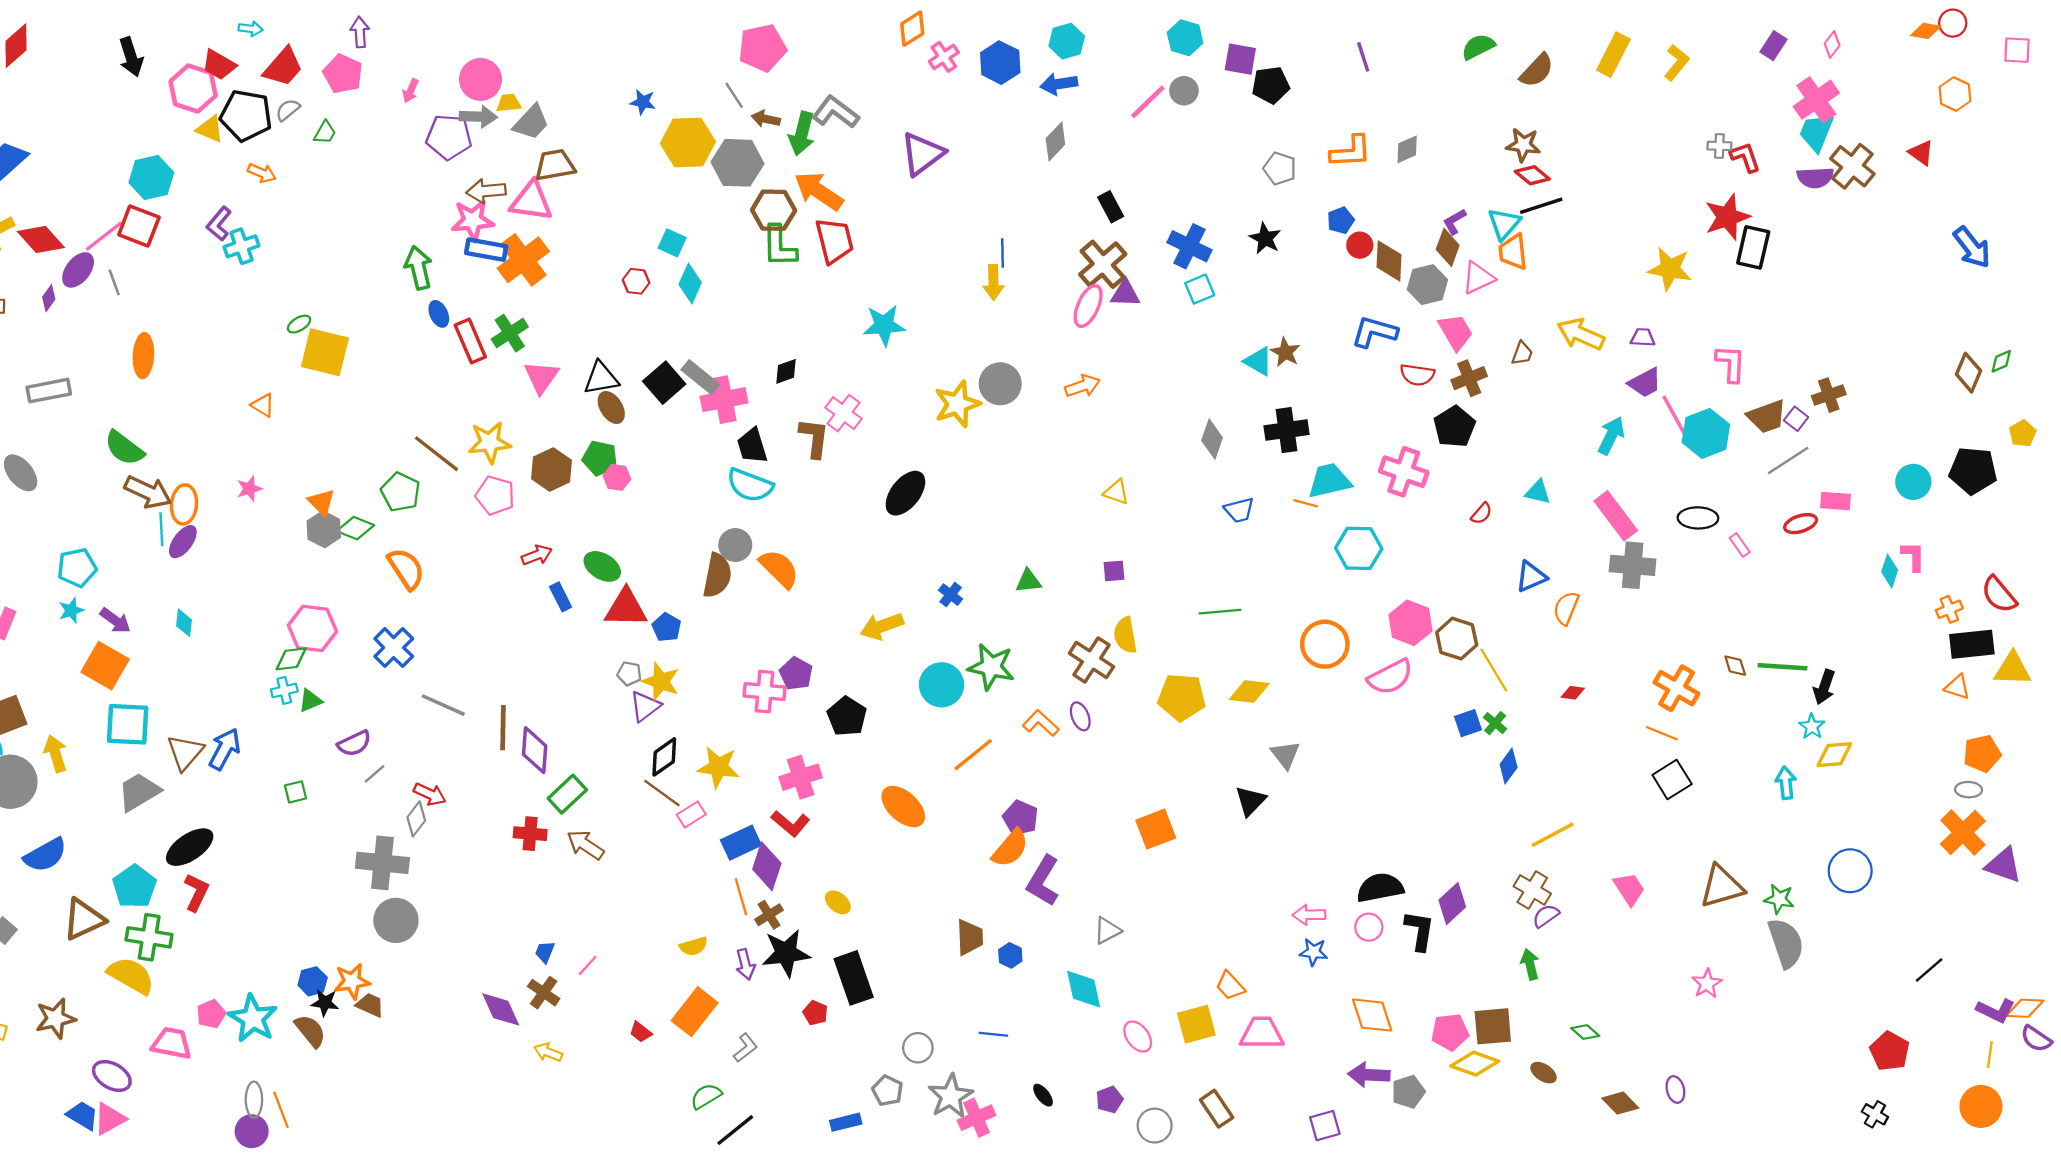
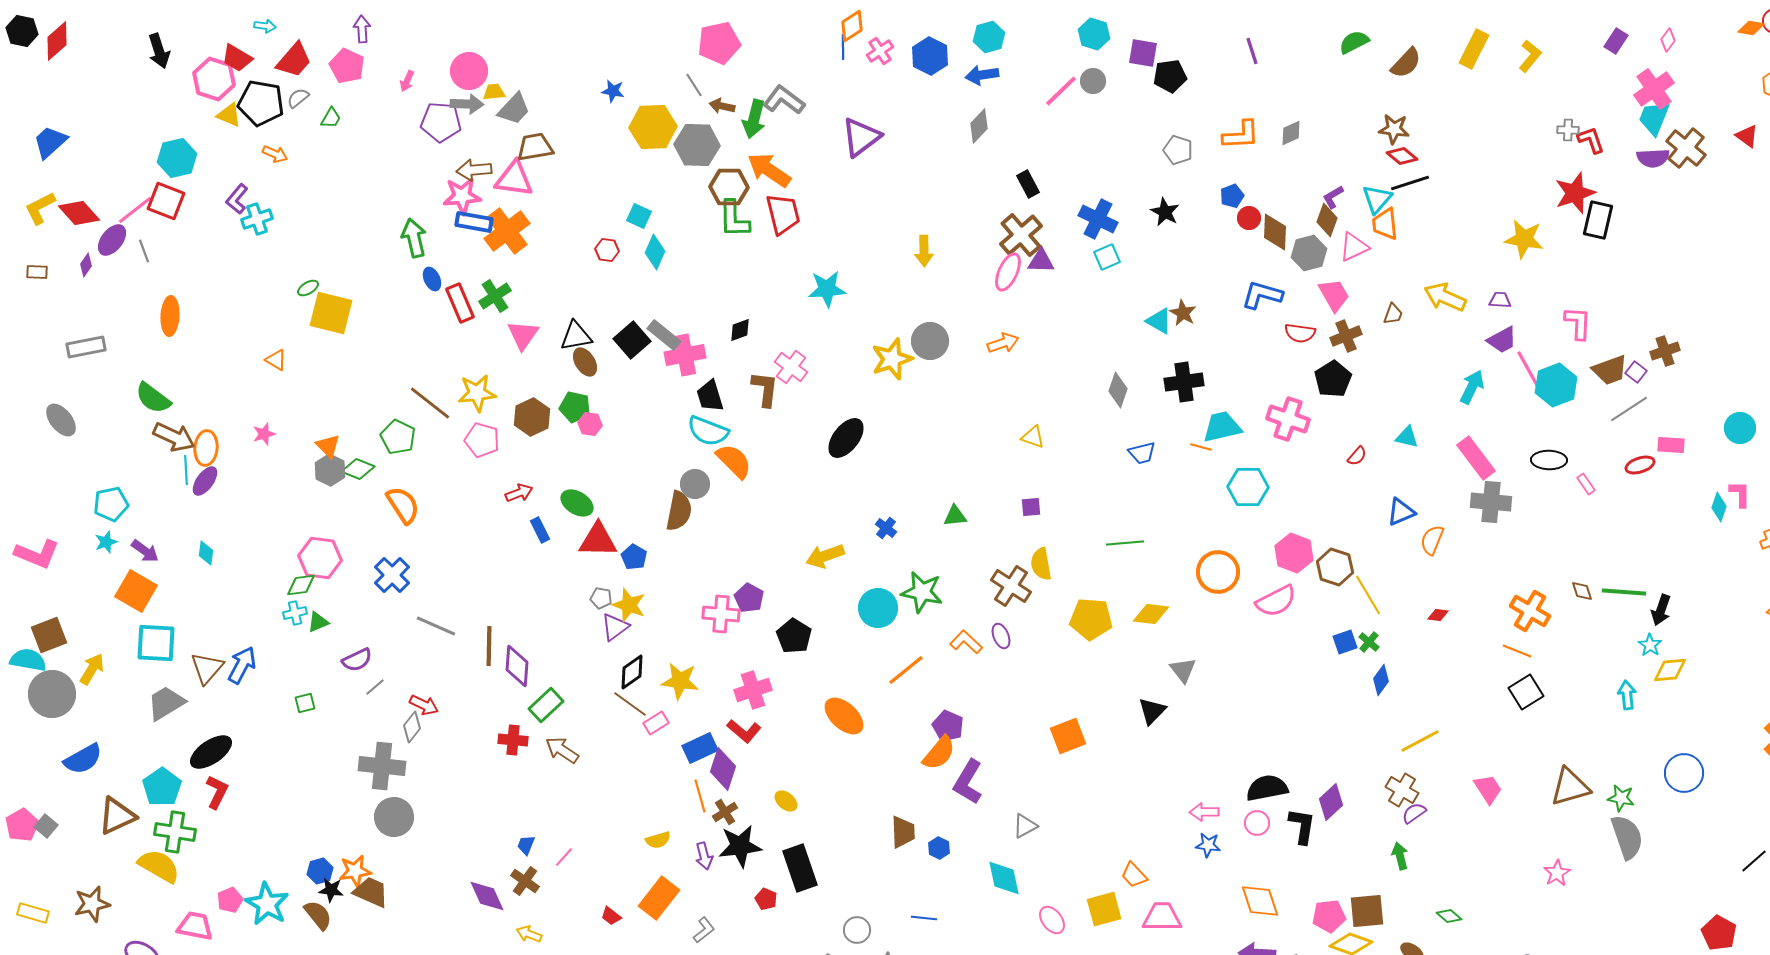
blue line: (1002, 253) -> (843, 47), moved
orange semicircle: (779, 569) -> (734, 461), moved
yellow arrow: (55, 754) -> (92, 669), turned 48
brown trapezoid: (370, 1005) -> (371, 892), size x1.4

